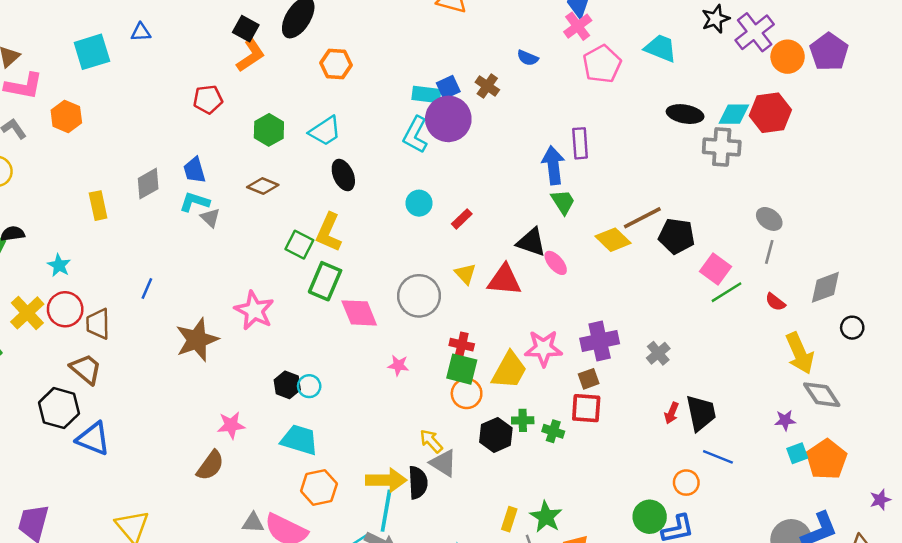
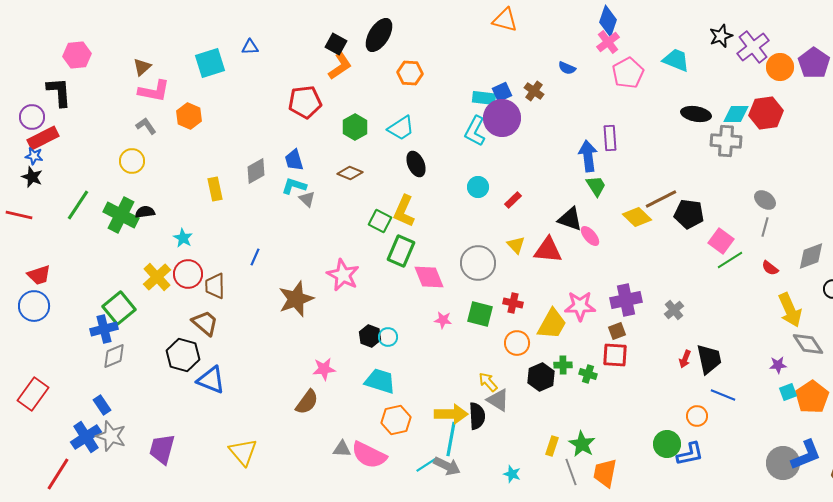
red pentagon: (208, 99) -> (305, 102), size x1.4
pink star: (398, 365) -> (443, 320), moved
green square: (462, 369) -> (480, 314), moved

